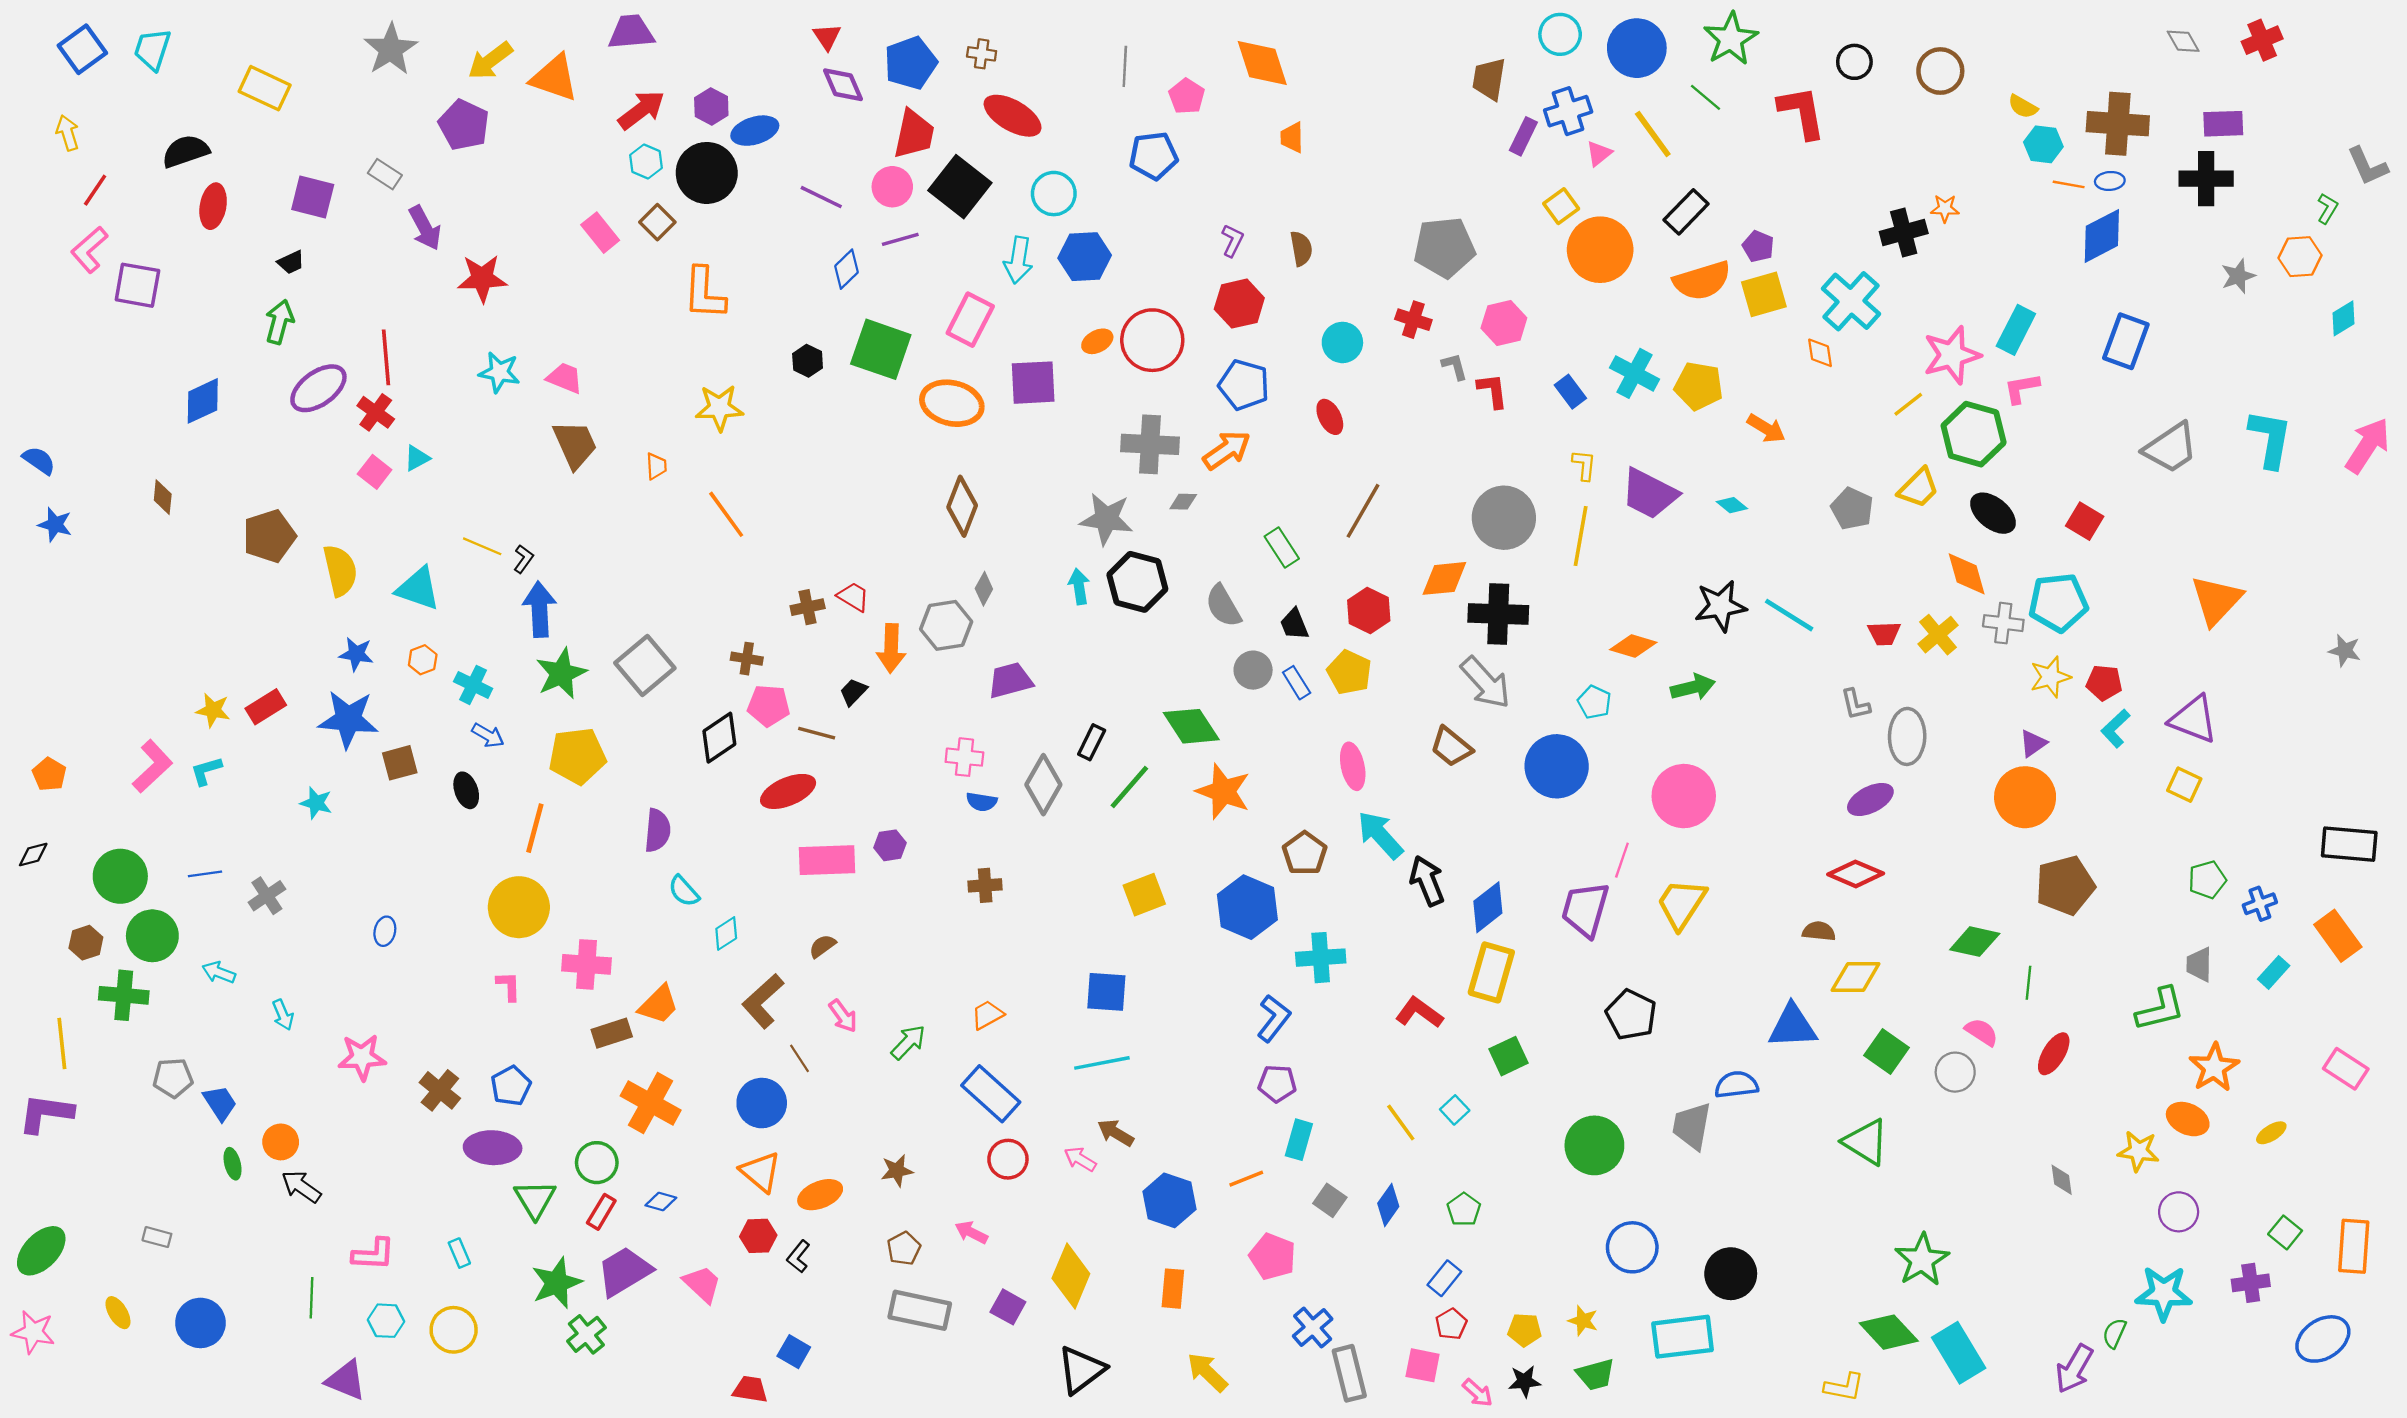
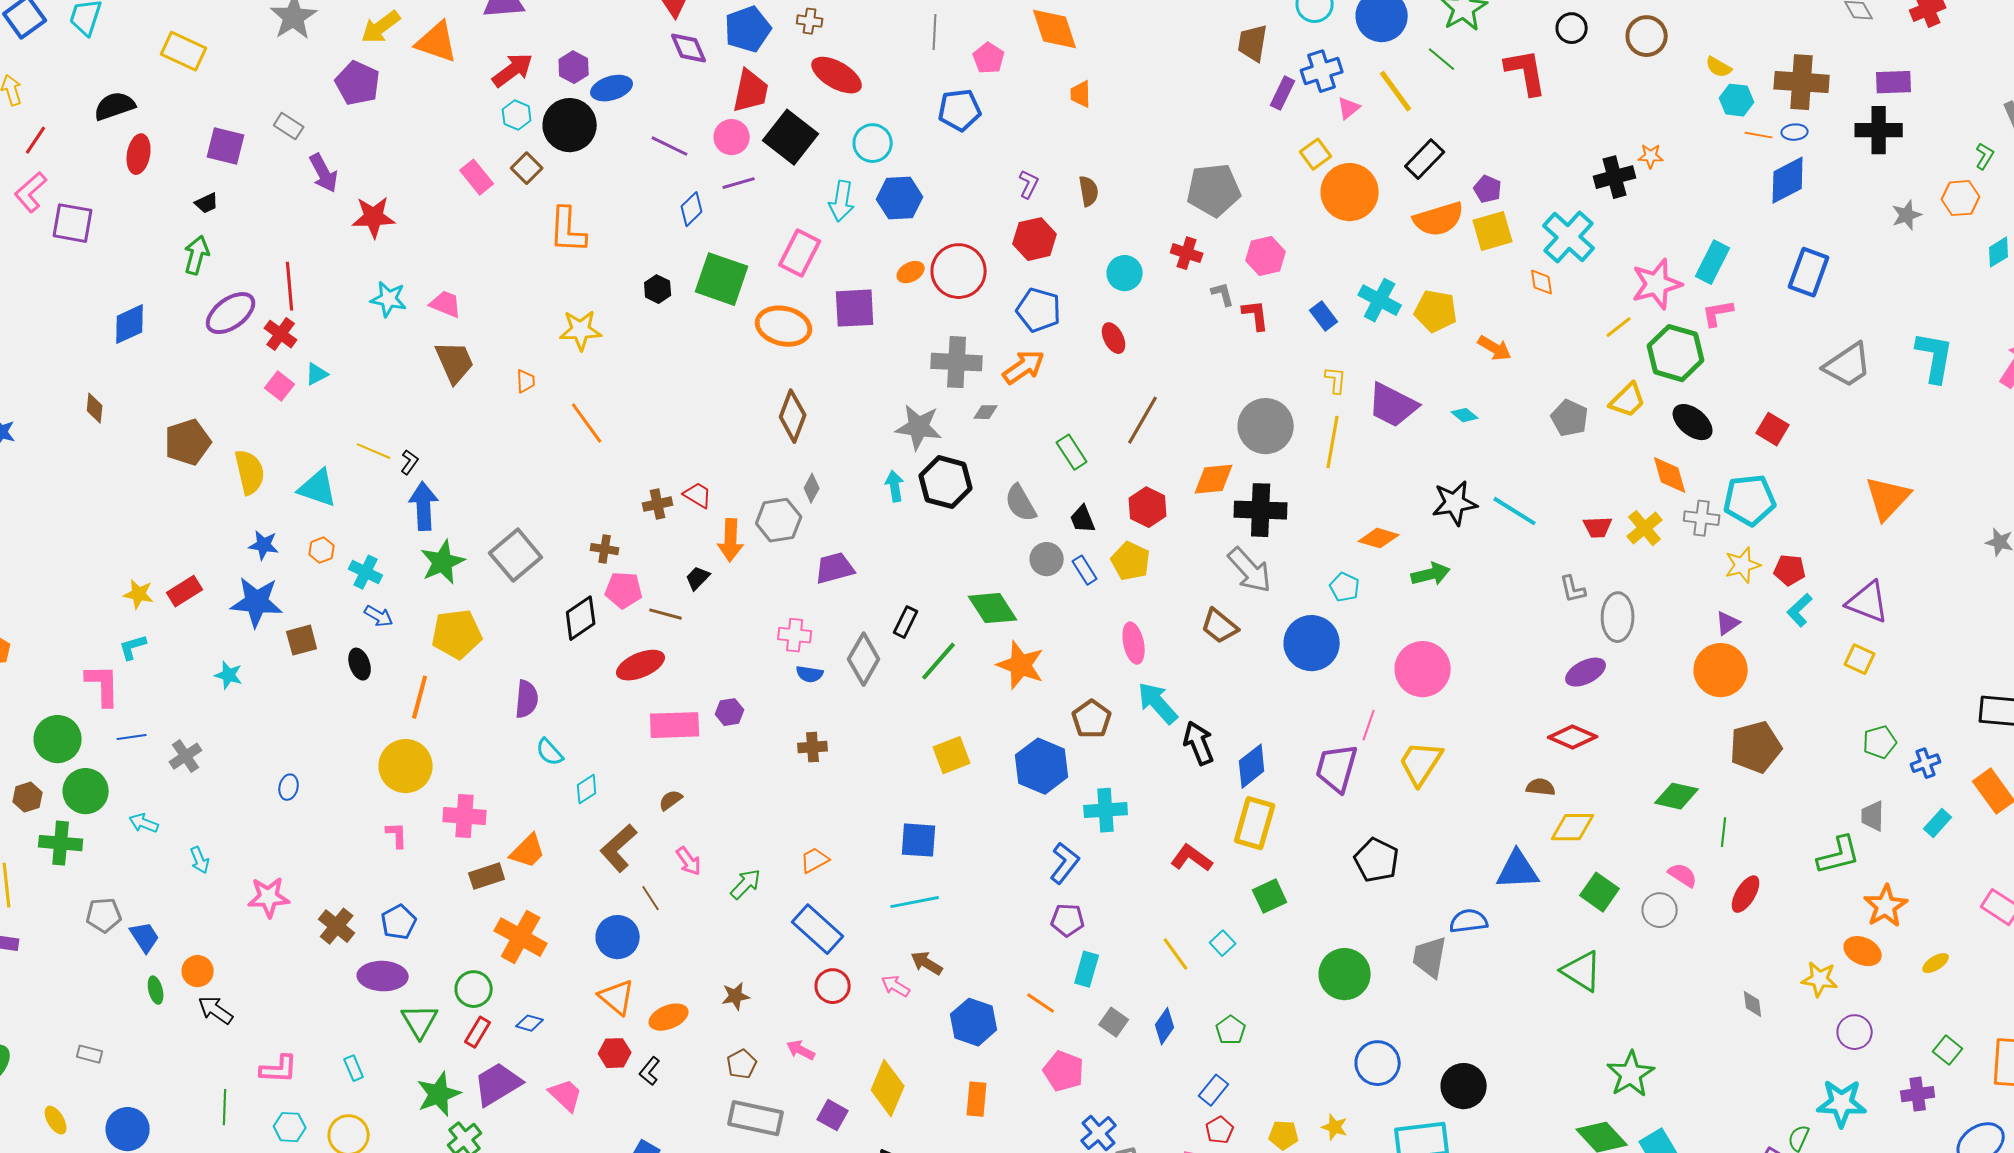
pink L-shape: (152, 766) -> (103, 685), moved, turned -48
orange line: (1246, 1179) -> (1041, 1003), turned 56

